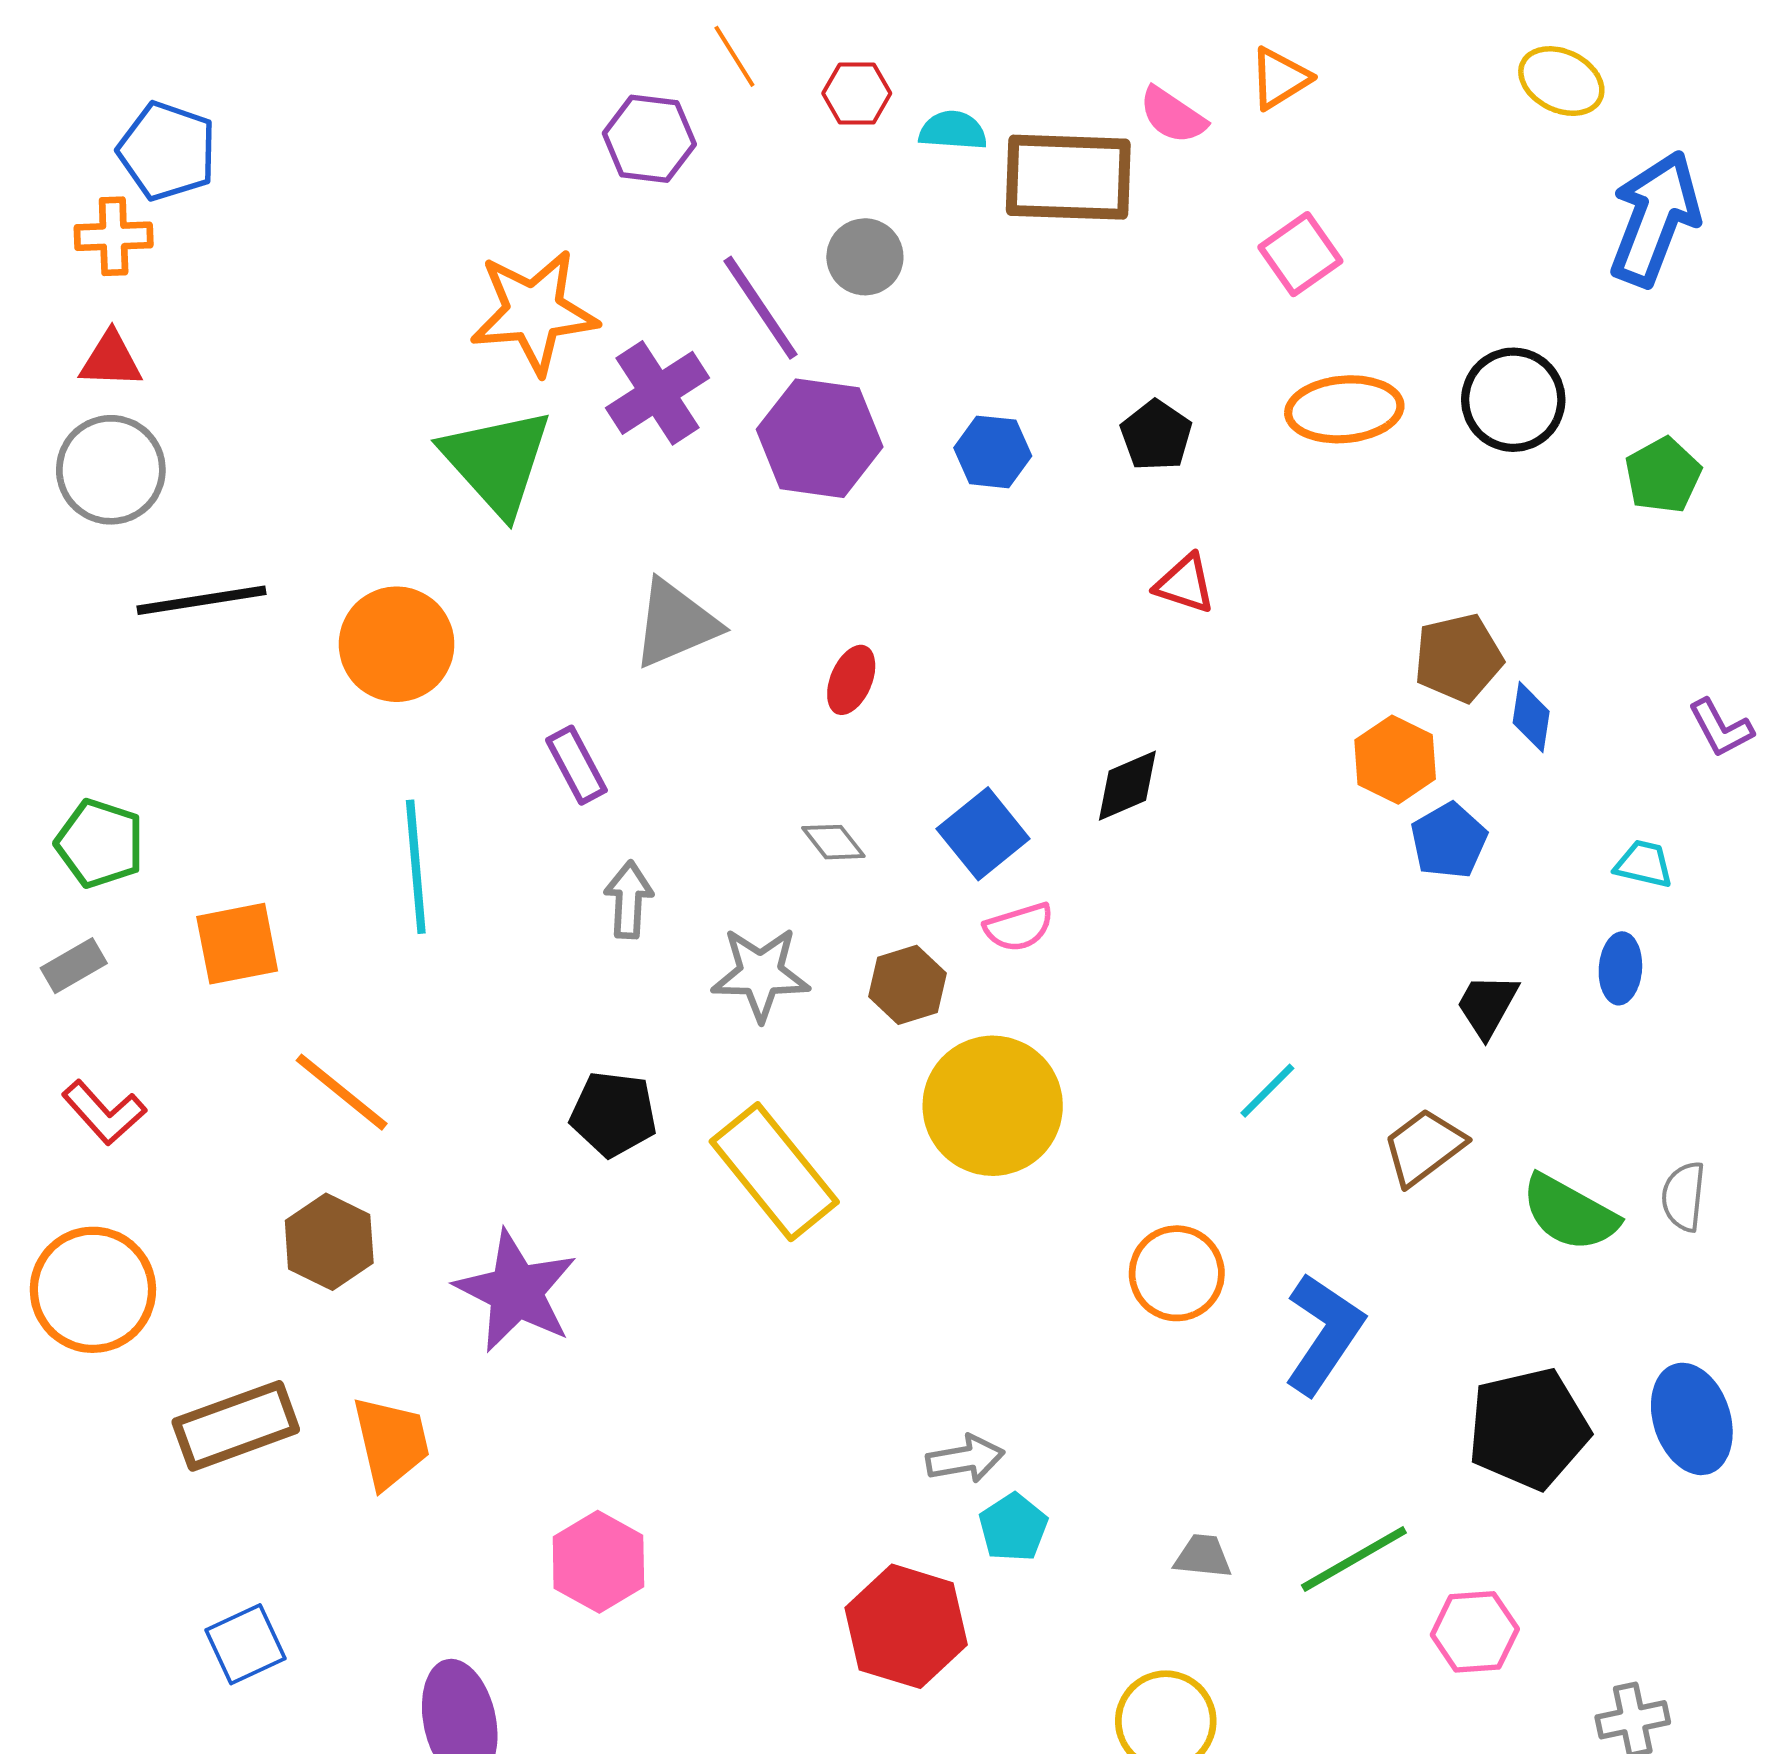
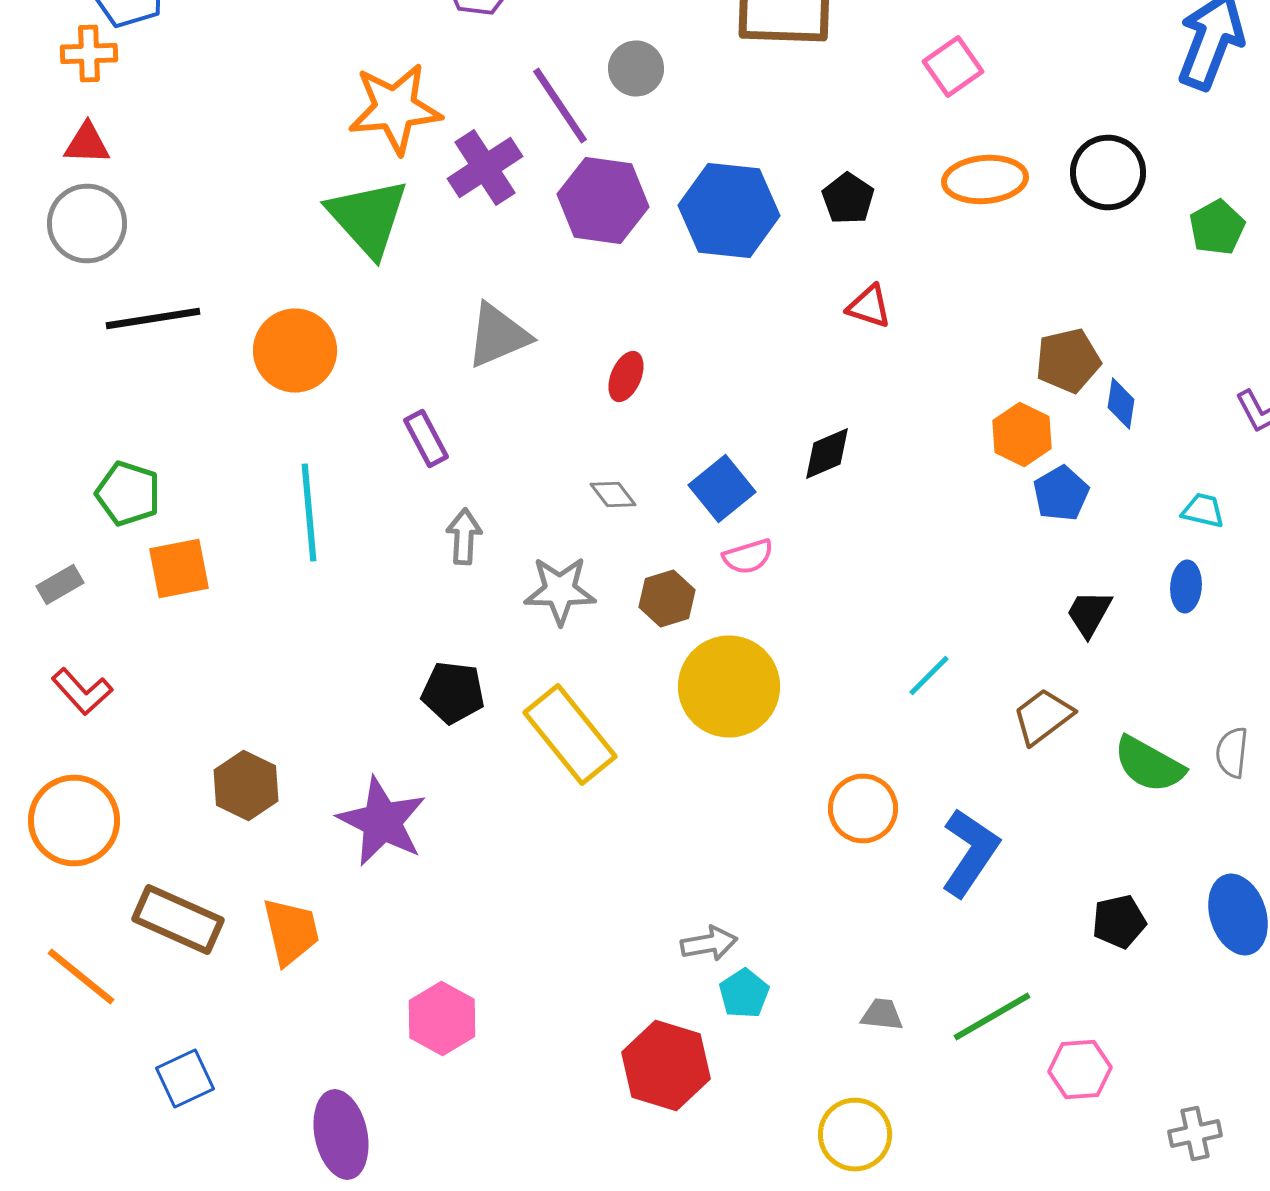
blue hexagon: (993, 452) -> (729, 210), size x1.8
green pentagon: (100, 843) -> (128, 494), moved
orange line: (342, 1092) -> (81, 976), moved
brown rectangle: (236, 1426) -> (178, 920), turned 44
black pentagon: (1528, 1429) -> (1119, 922), size x0.6

